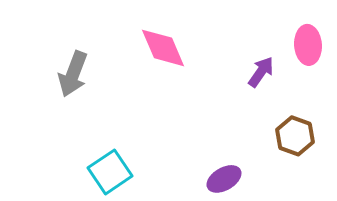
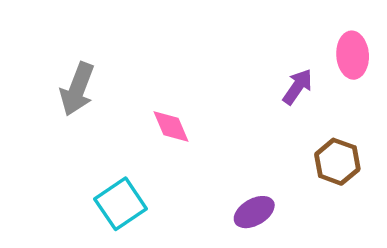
pink diamond: (163, 48) -> (171, 127), moved, size x0.7

